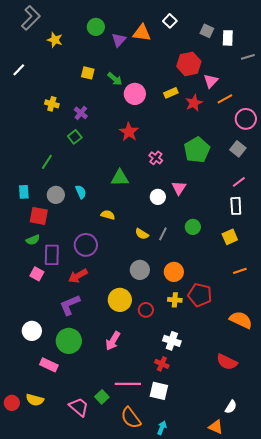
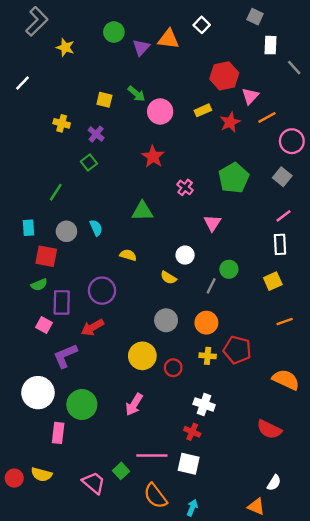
gray square: (207, 31) -> (255, 17), moved
gray line: (248, 57) -> (294, 68), turned 64
yellow square: (88, 73) -> (104, 100), moved
white circle: (158, 197) -> (185, 255), moved
gray line: (163, 234) -> (211, 286), moved
purple L-shape: (70, 305) -> (65, 356), moved
white circle: (32, 331) -> (38, 393), size x1.4
pink rectangle: (49, 365) -> (58, 433), turned 72

